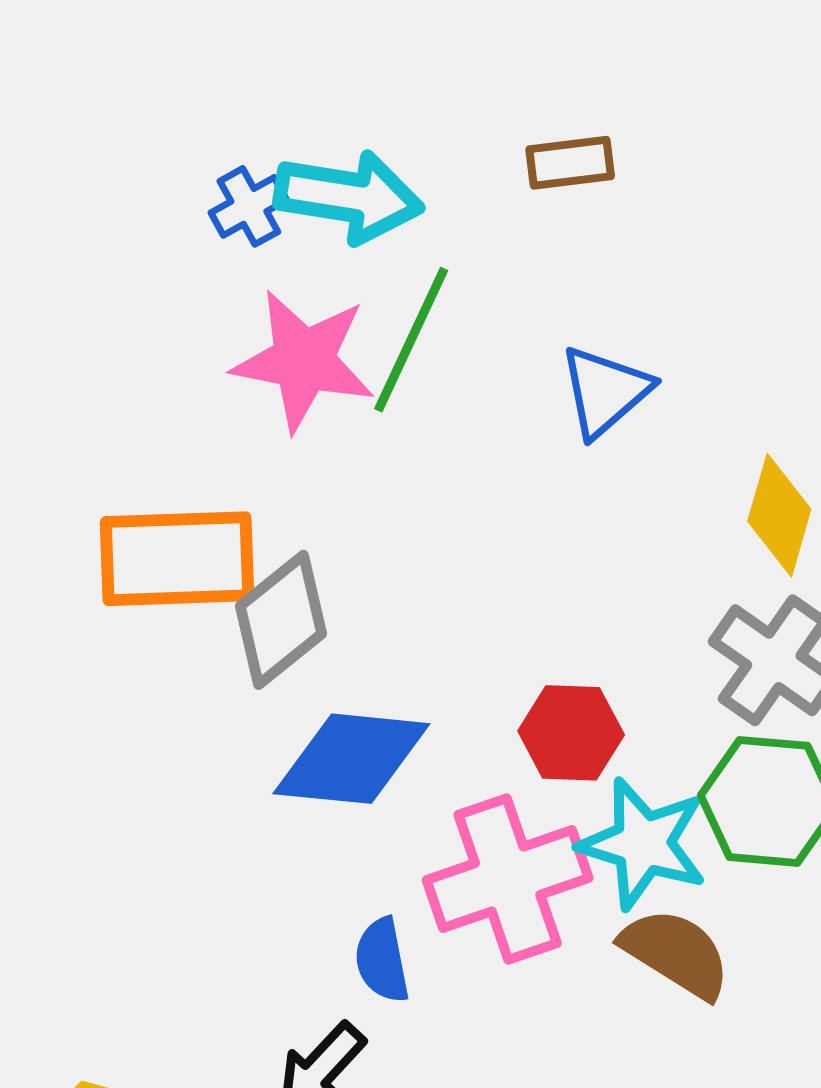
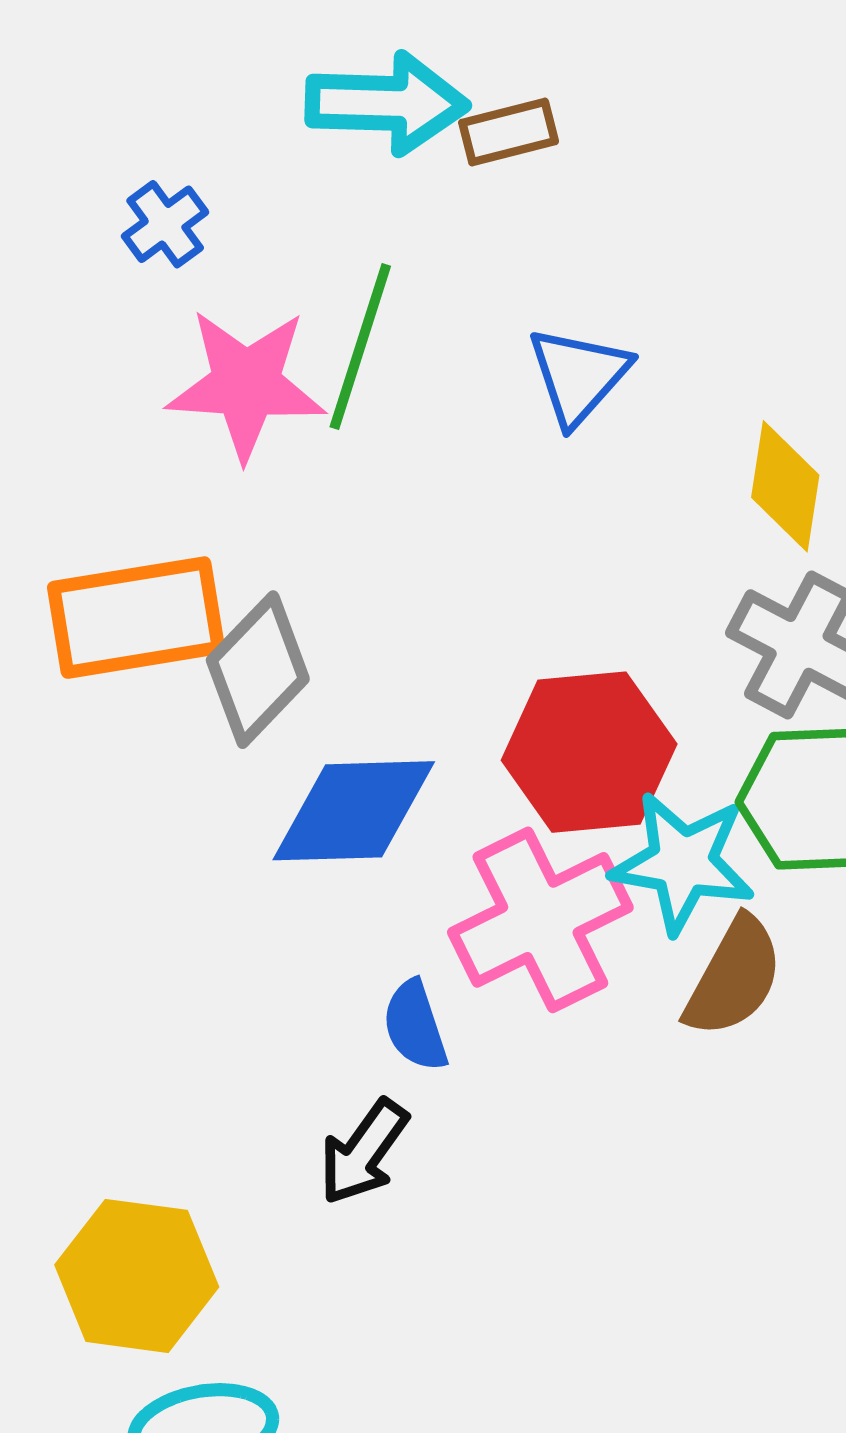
cyan arrow: (349, 197) -> (387, 103), moved
red hexagon: (571, 733) -> (589, 752), size x1.5
brown semicircle: (676, 953) -> (734, 977), turned 94

